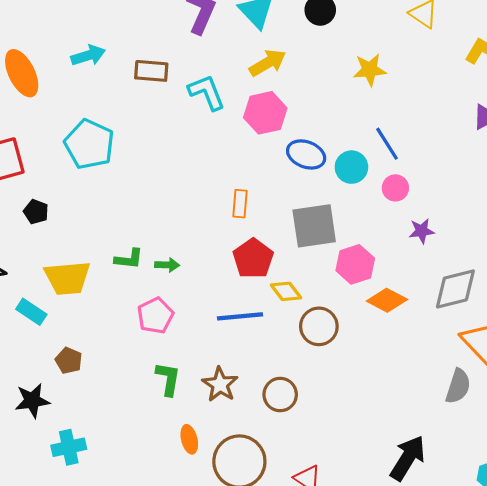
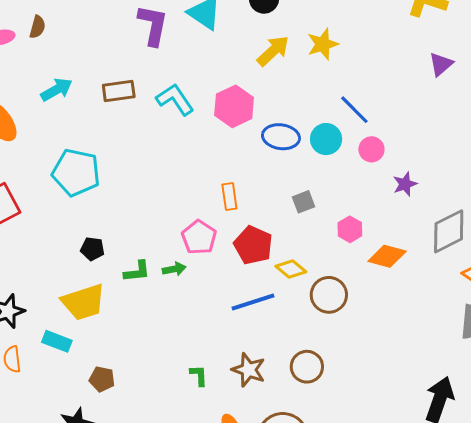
yellow arrow: (268, 63) -> (273, 51), moved
black pentagon: (36, 212) -> (92, 249), moved
gray square: (314, 226) -> (303, 202), size x0.5
pink hexagon: (355, 264) -> (350, 229), size x0.7
pink pentagon: (155, 316) -> (199, 237), moved
green L-shape: (168, 379) -> (199, 375), size x0.7

